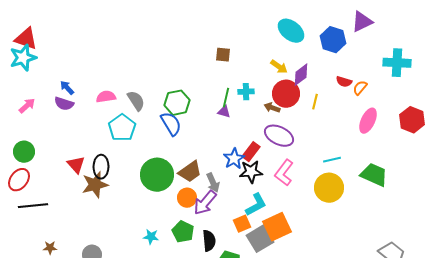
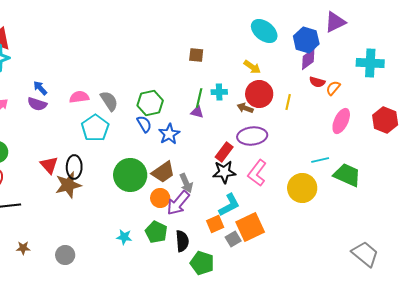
purple diamond: (301, 75) -> (308, 59), moved
blue semicircle: (171, 124) -> (144, 124), size x0.7
purple ellipse: (279, 136) -> (252, 136), turned -32
blue star: (234, 159) -> (169, 134), moved
cyan line: (332, 160) -> (320, 160), moved
gray square: (260, 239) -> (233, 239), size x0.6

